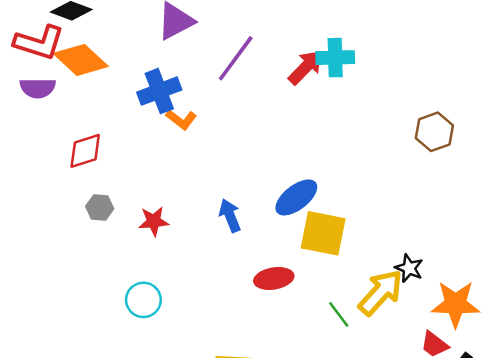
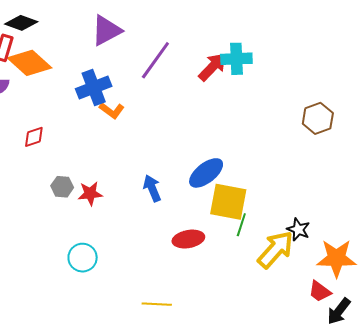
red diamond: (85, 151) -> (34, 137), size x0.7
gray hexagon: (100, 208) -> (62, 187), moved
green line: (339, 314) -> (241, 225), moved, turned 55

